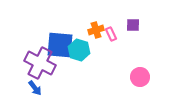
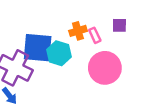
pink circle: (140, 77) -> (105, 68), moved, size x1.5

